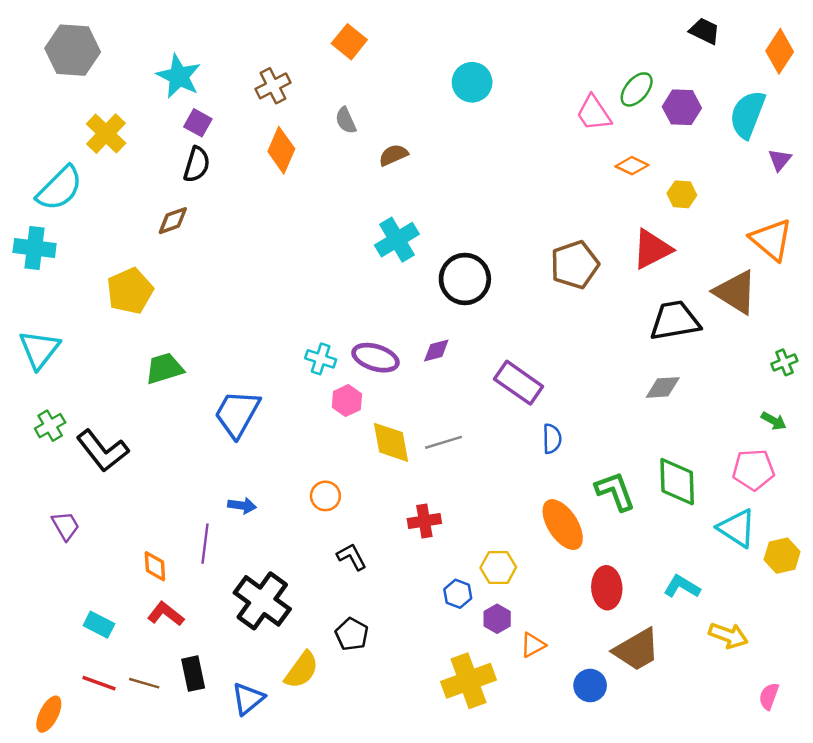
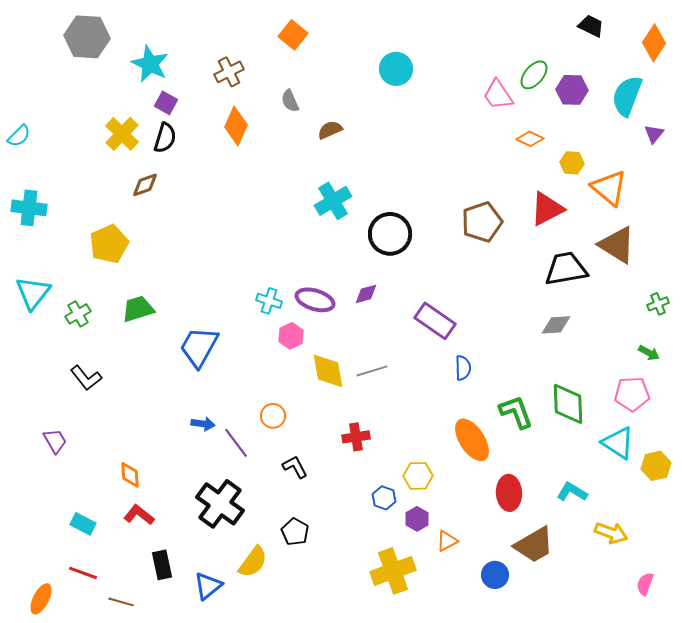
gray hexagon: (73, 50) -> (87, 37), moved
yellow cross: (106, 134) -> (122, 134), moved
cyan semicircle: (60, 188) -> (19, 136), moved, size x0.6
orange triangle: (771, 240) -> (609, 188), moved
green cross: (50, 426) -> (78, 314), moved
black L-shape: (102, 451) -> (86, 378), size x0.7
purple line: (205, 544) -> (236, 443), moved, turned -44
brown line: (144, 683) -> (121, 602), moved

